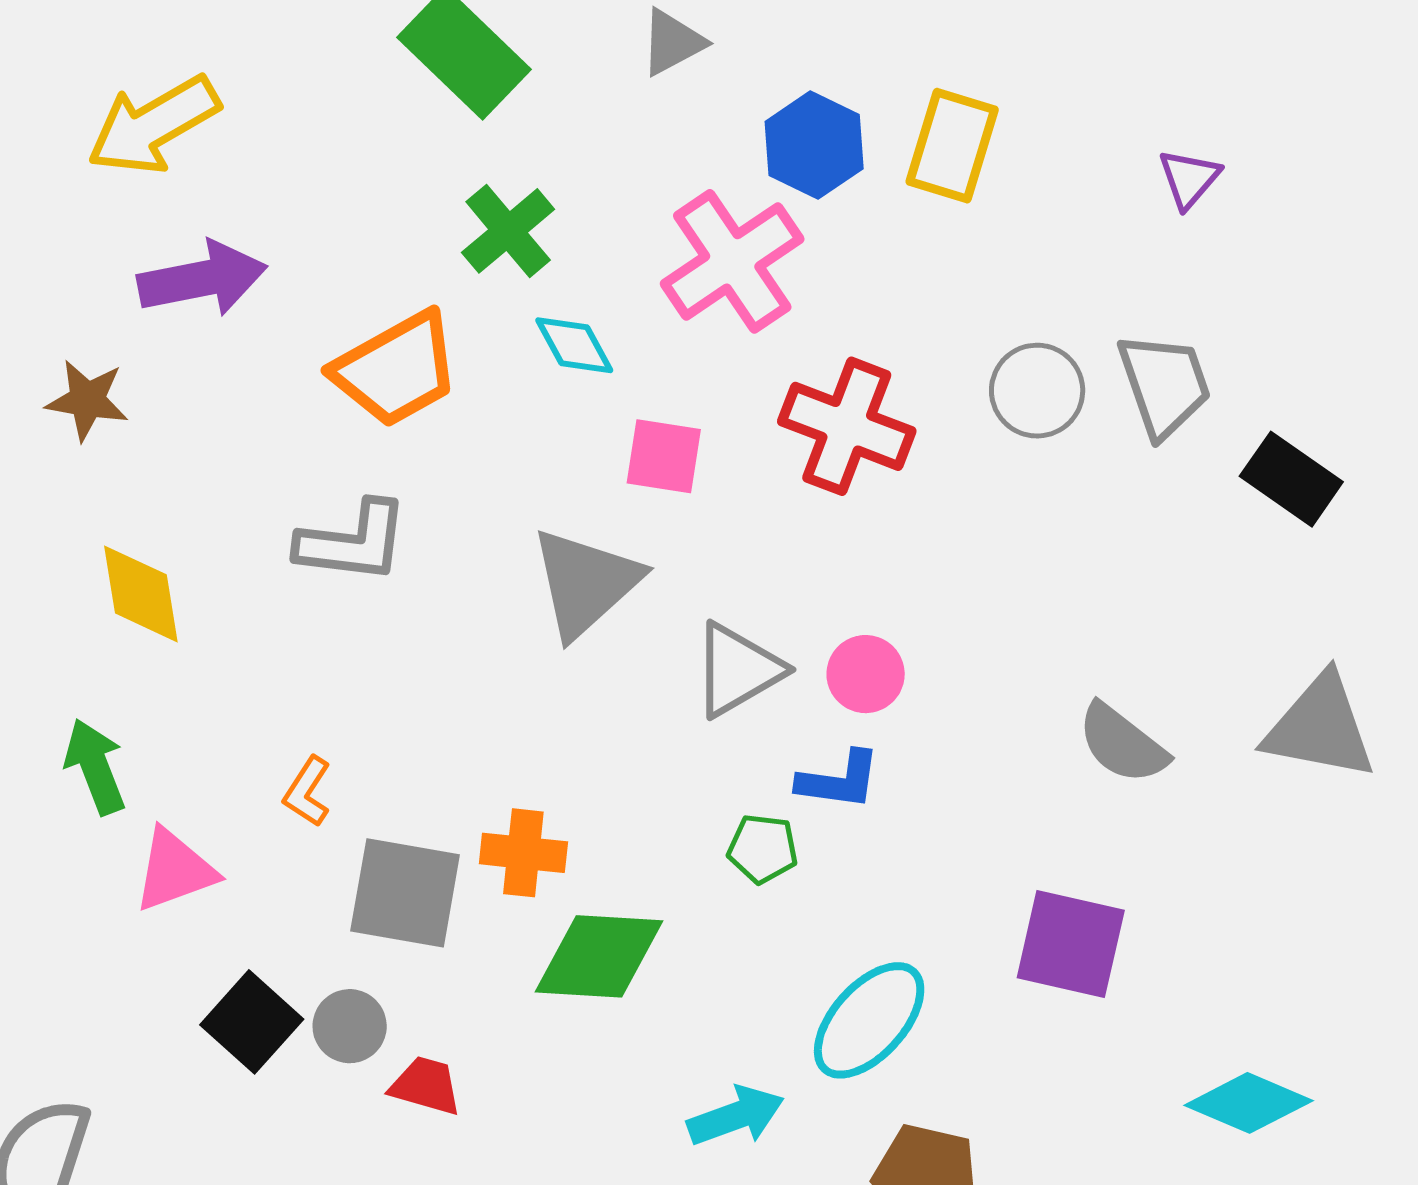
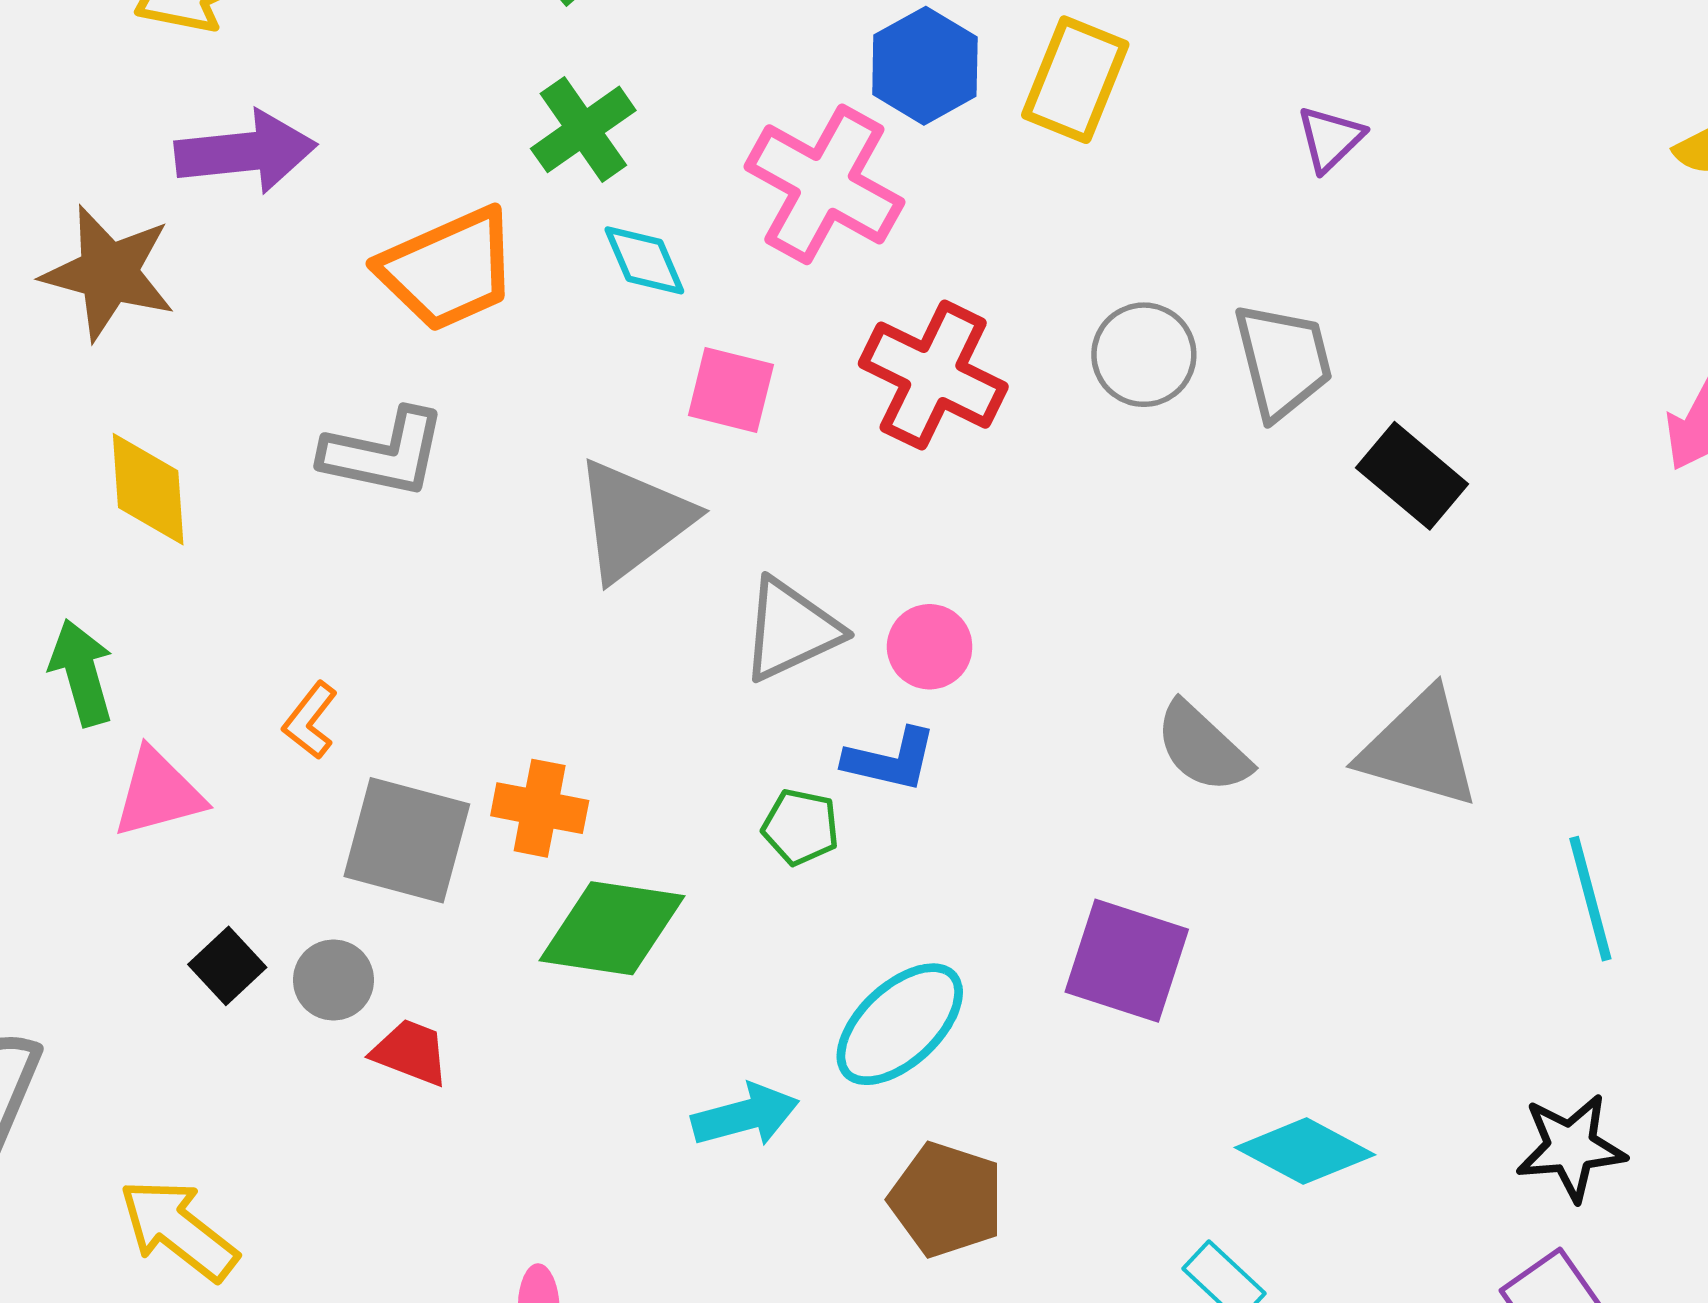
pink cross: (732, 261) -> (824, 184), turned -32
brown star: (87, 400) -> (109, 273), size x1.5
black square: (252, 1022) -> (227, 966), size x0.7

